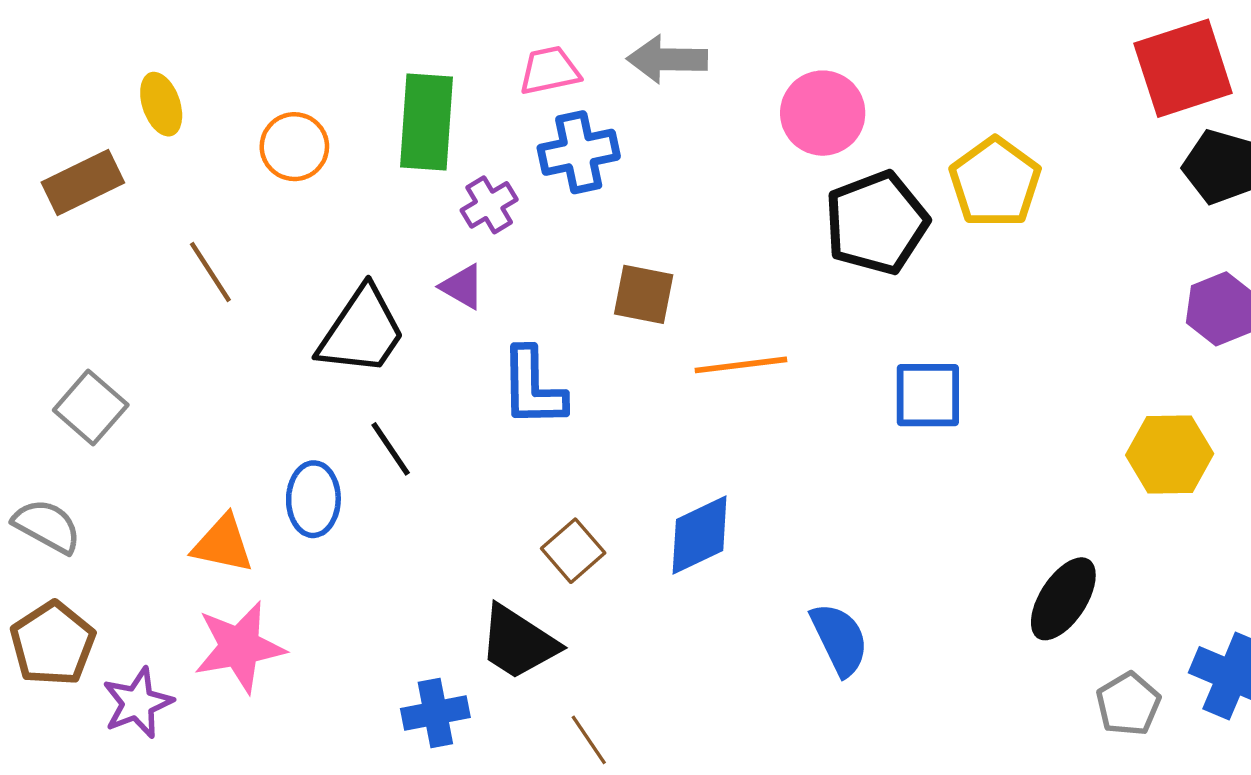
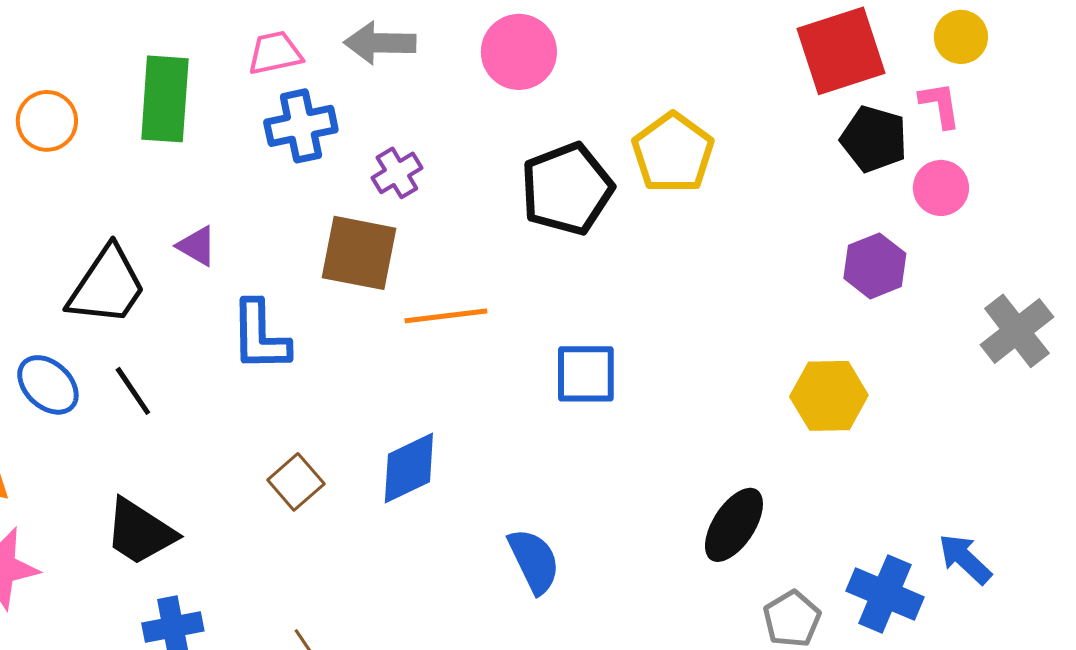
pink circle: (823, 113) -> (519, 52), moved
purple cross: (489, 205) -> (397, 173), moved
brown square: (644, 294) -> (359, 253), size x1.4
blue square: (928, 395) -> (586, 374), moved
blue ellipse: (313, 499) -> (48, 385), moved, turned -48
black trapezoid: (518, 642) -> (140, 532), moved

